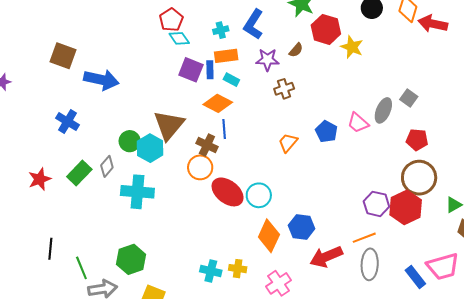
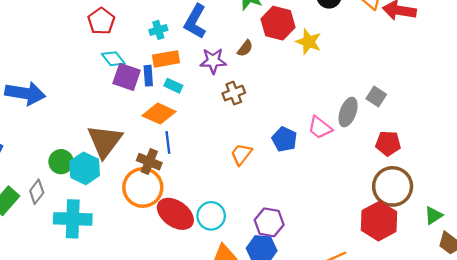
cyan diamond: (179, 38) -> (113, 59), moved
orange circle: (200, 167) -> (143, 187), size x1.4
purple hexagon: (376, 204) -> (269, 222), moved

